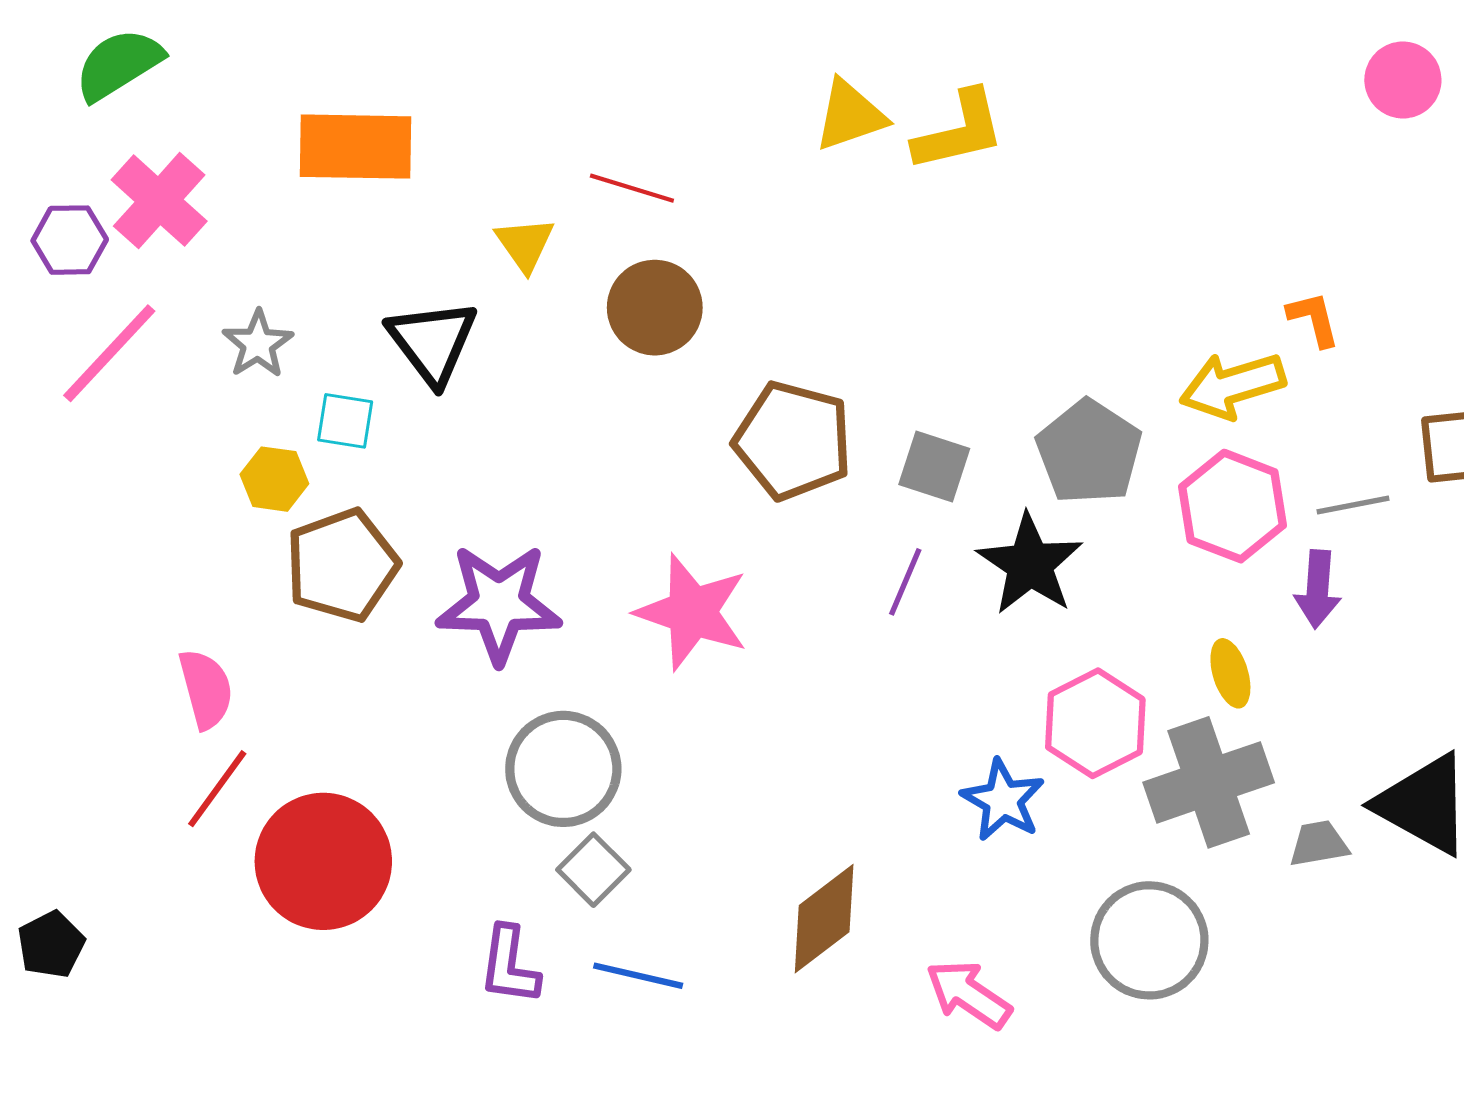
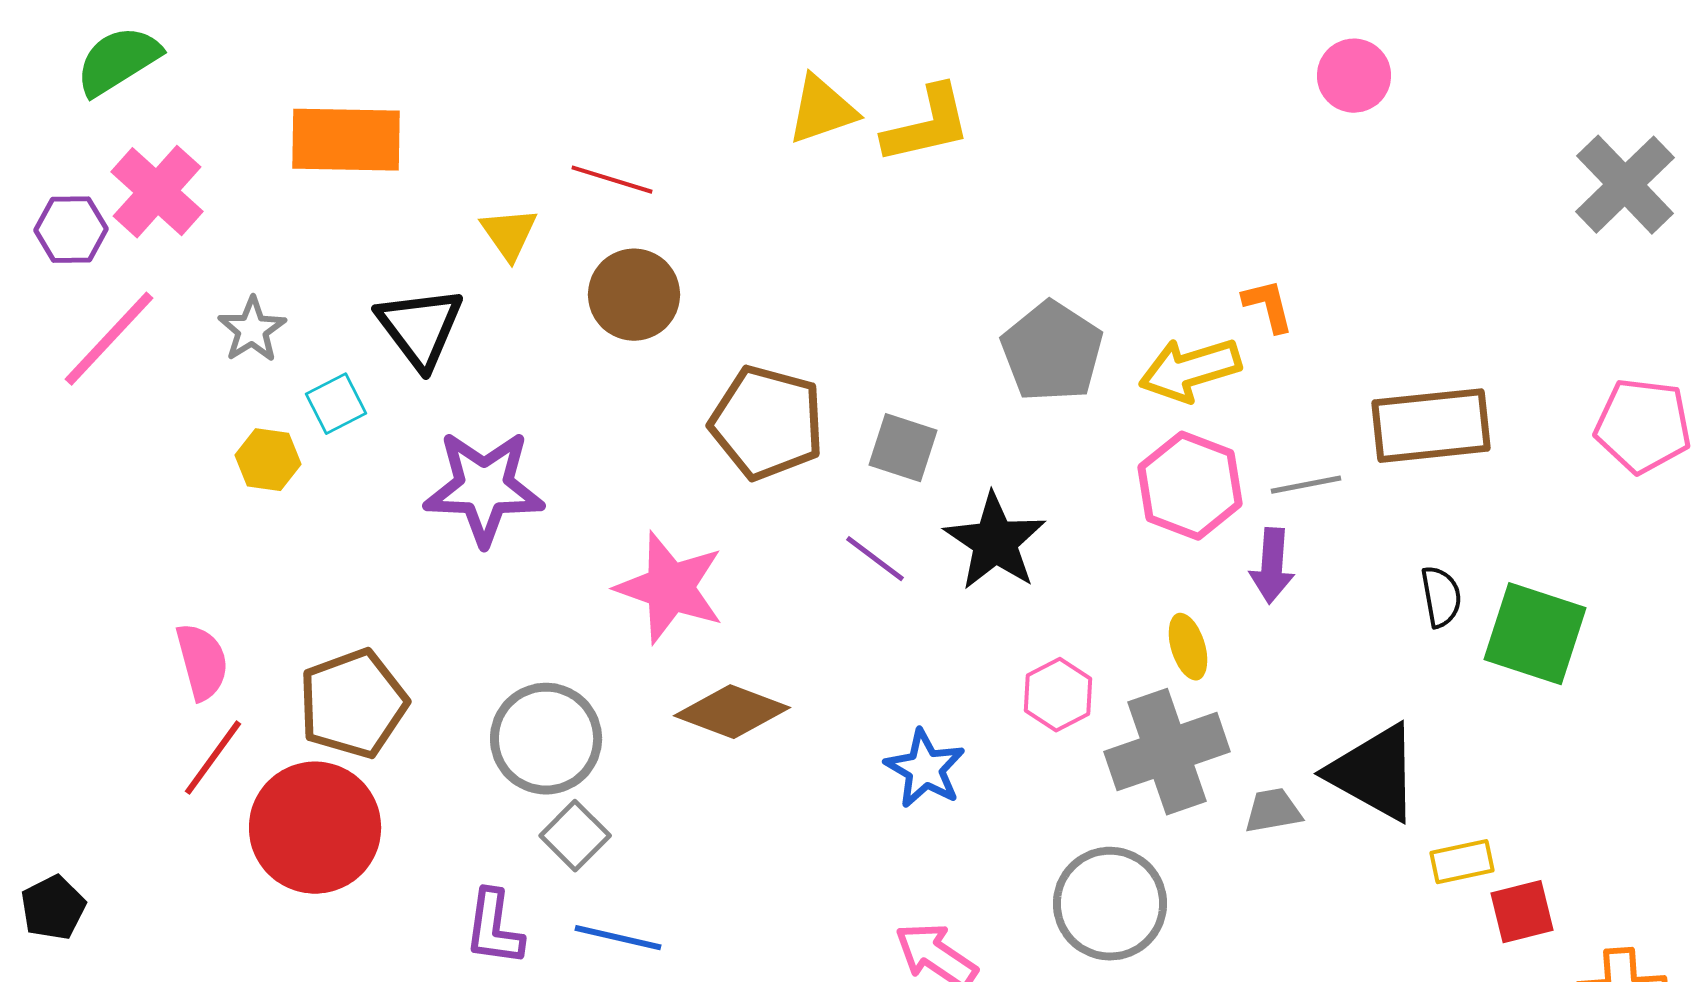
cyan square: (345, 421) -> (336, 404), turned -36
gray pentagon: (1089, 452) -> (1052, 352), moved
brown pentagon: (342, 565) -> (353, 704), moved
purple line: (905, 582) -> (875, 559), turned -76
purple star: (499, 604) -> (484, 488), moved
pink hexagon: (1095, 723) -> (1058, 695), size x0.7
blue star: (1003, 800) -> (925, 769), moved
brown diamond: (824, 919) -> (732, 712), moved, turned 58

